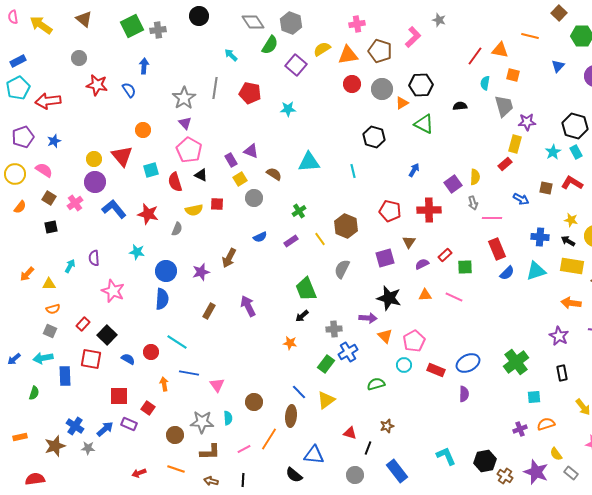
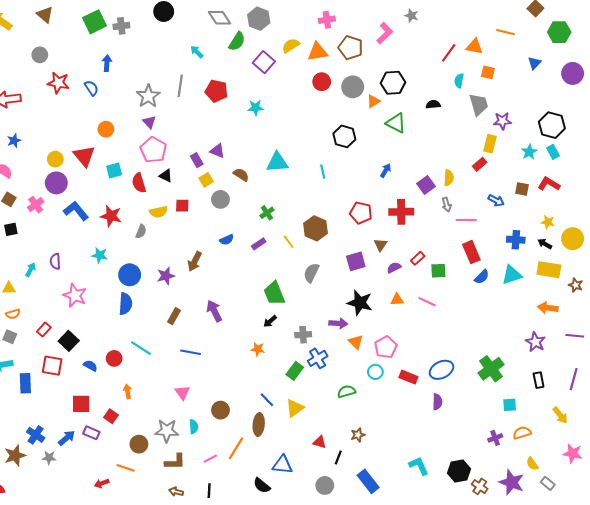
blue line: (189, 373) -> (191, 352), moved
orange line: (176, 469) -> (125, 468), moved

